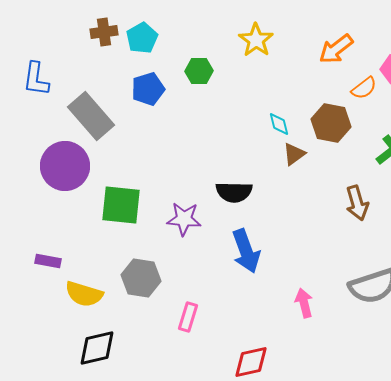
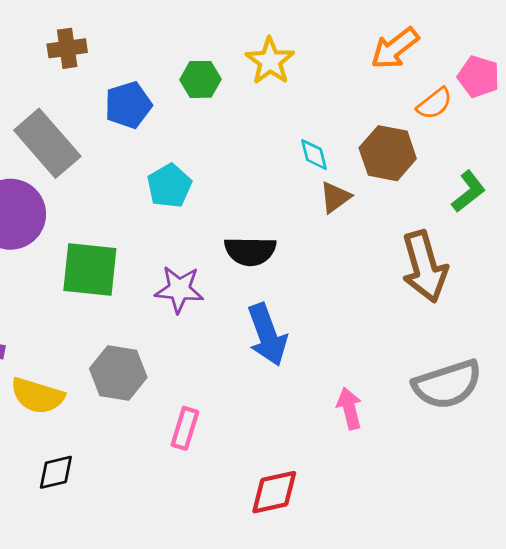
brown cross: (104, 32) -> (67, 48), moved
cyan pentagon: (142, 38) -> (169, 186), moved
yellow star: (256, 40) -> (270, 61), moved
brown arrow: (357, 203) -> (425, 267), size x1.4
black diamond: (97, 348) -> (56, 472), size x0.7

